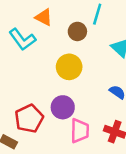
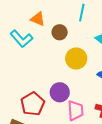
brown circle: (77, 31) -> (60, 32), moved
yellow circle: (69, 67) -> (76, 59), moved

